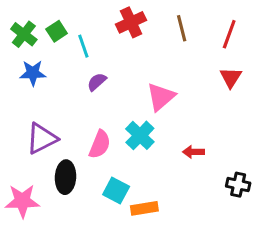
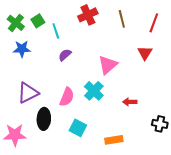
red triangle: (231, 77) -> (145, 53), moved
orange rectangle: (144, 208) -> (114, 140), moved

